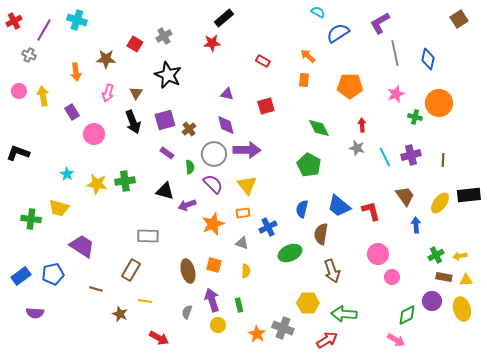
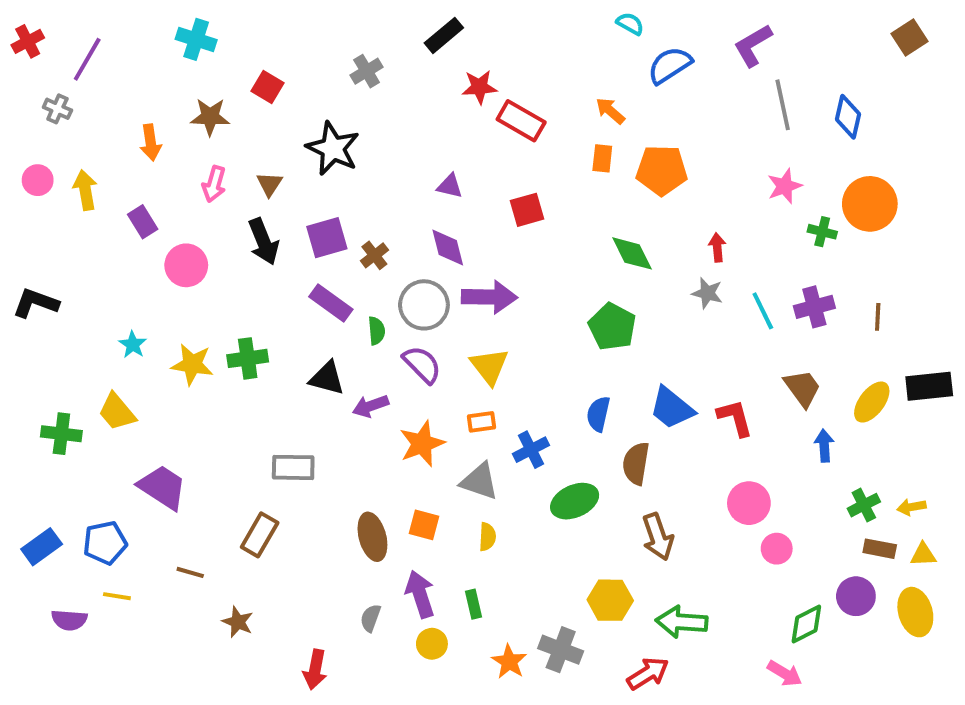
cyan cross: (77, 20) -> (196, 39), moved
gray cross: (164, 36) -> (367, 71), moved
red star: (212, 43) -> (479, 87), moved
red rectangle: (263, 61) -> (521, 121), size x1.6
orange pentagon: (350, 86) -> (662, 170), moved
purple rectangle: (167, 153) -> (331, 303), size x1.5
yellow trapezoid: (59, 208) -> (117, 412), turned 35
gray triangle: (242, 243) -> (479, 481), size x1.5
yellow line: (145, 301) -> (117, 596), moved
red arrow: (159, 338) -> (315, 670), turned 72

